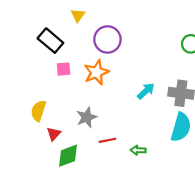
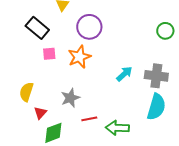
green arrow: (138, 150) -> (117, 128), size x1.6

